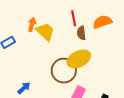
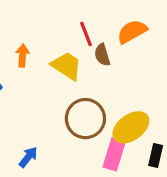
yellow trapezoid: (45, 32) -> (66, 66), moved
yellow ellipse: (79, 59) -> (131, 127), moved

